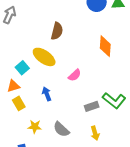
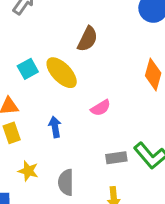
cyan square: (22, 68) -> (28, 69), moved
gray semicircle: (61, 129) -> (66, 182), turned 36

